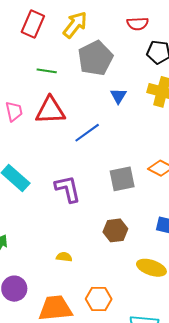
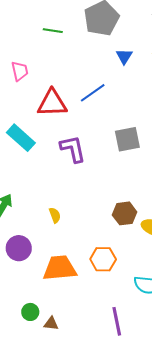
red triangle: (50, 110) -> (52, 103), moved
brown hexagon: (115, 230) -> (125, 213), moved
yellow semicircle: (64, 257) -> (55, 215), moved, turned 63

